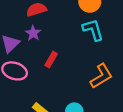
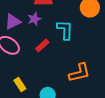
cyan L-shape: (93, 30) -> (65, 30), moved

